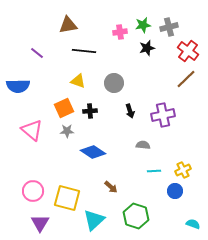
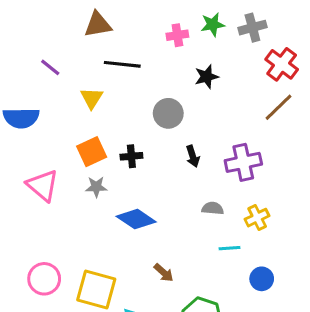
black star: (147, 48) -> (207, 77), moved
yellow triangle: (78, 81) -> (92, 98), moved, turned 42
yellow cross: (183, 170) -> (257, 218), moved

